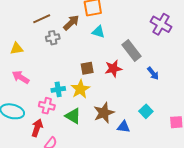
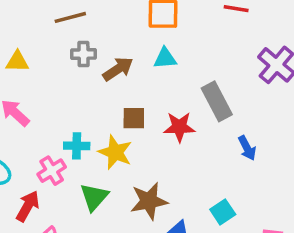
brown arrow: (71, 23) -> (118, 69), moved
cyan triangle: (98, 32) -> (165, 58), turned -32
yellow star: (80, 89) -> (115, 152), turned -30
pink cross: (47, 106) -> (52, 171), turned 35
green triangle: (73, 116) -> (94, 197), turned 30

